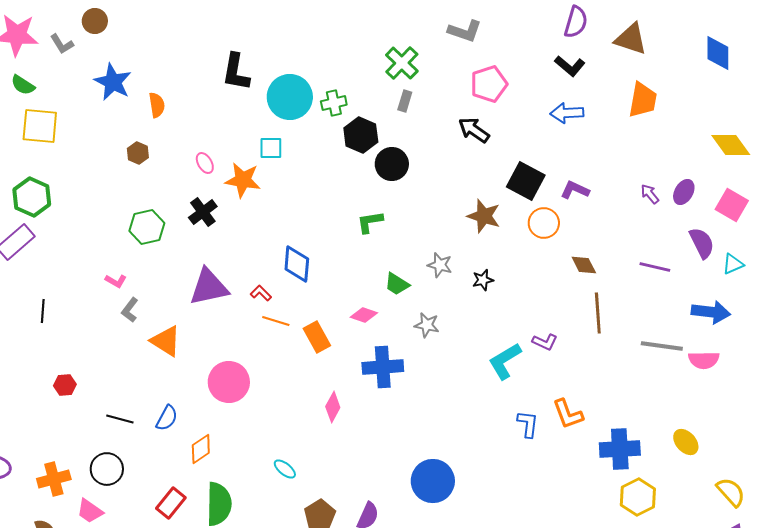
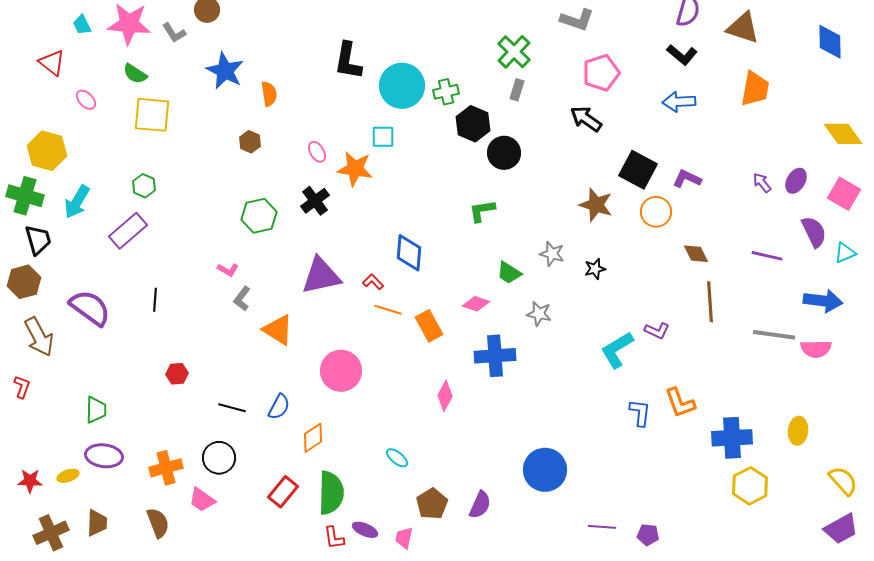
green hexagon: (32, 197) -> (144, 186), size x0.6
yellow ellipse: (686, 442) -> (798, 431), turned 48

